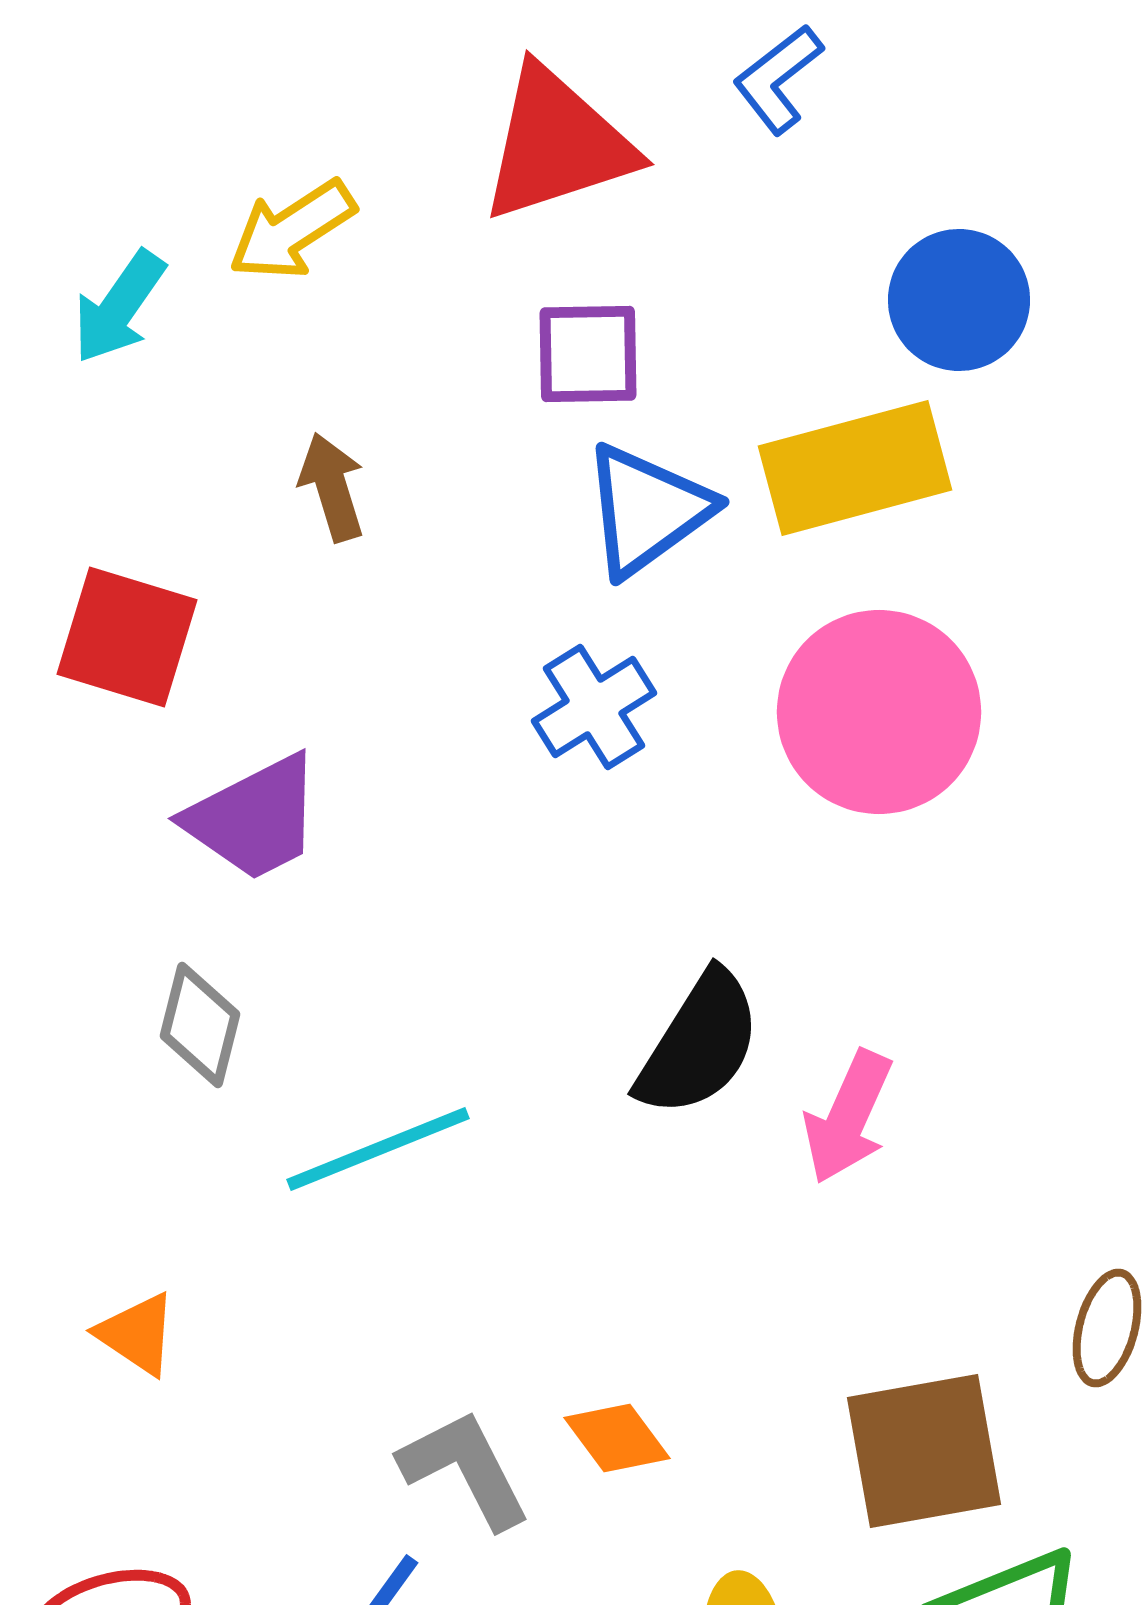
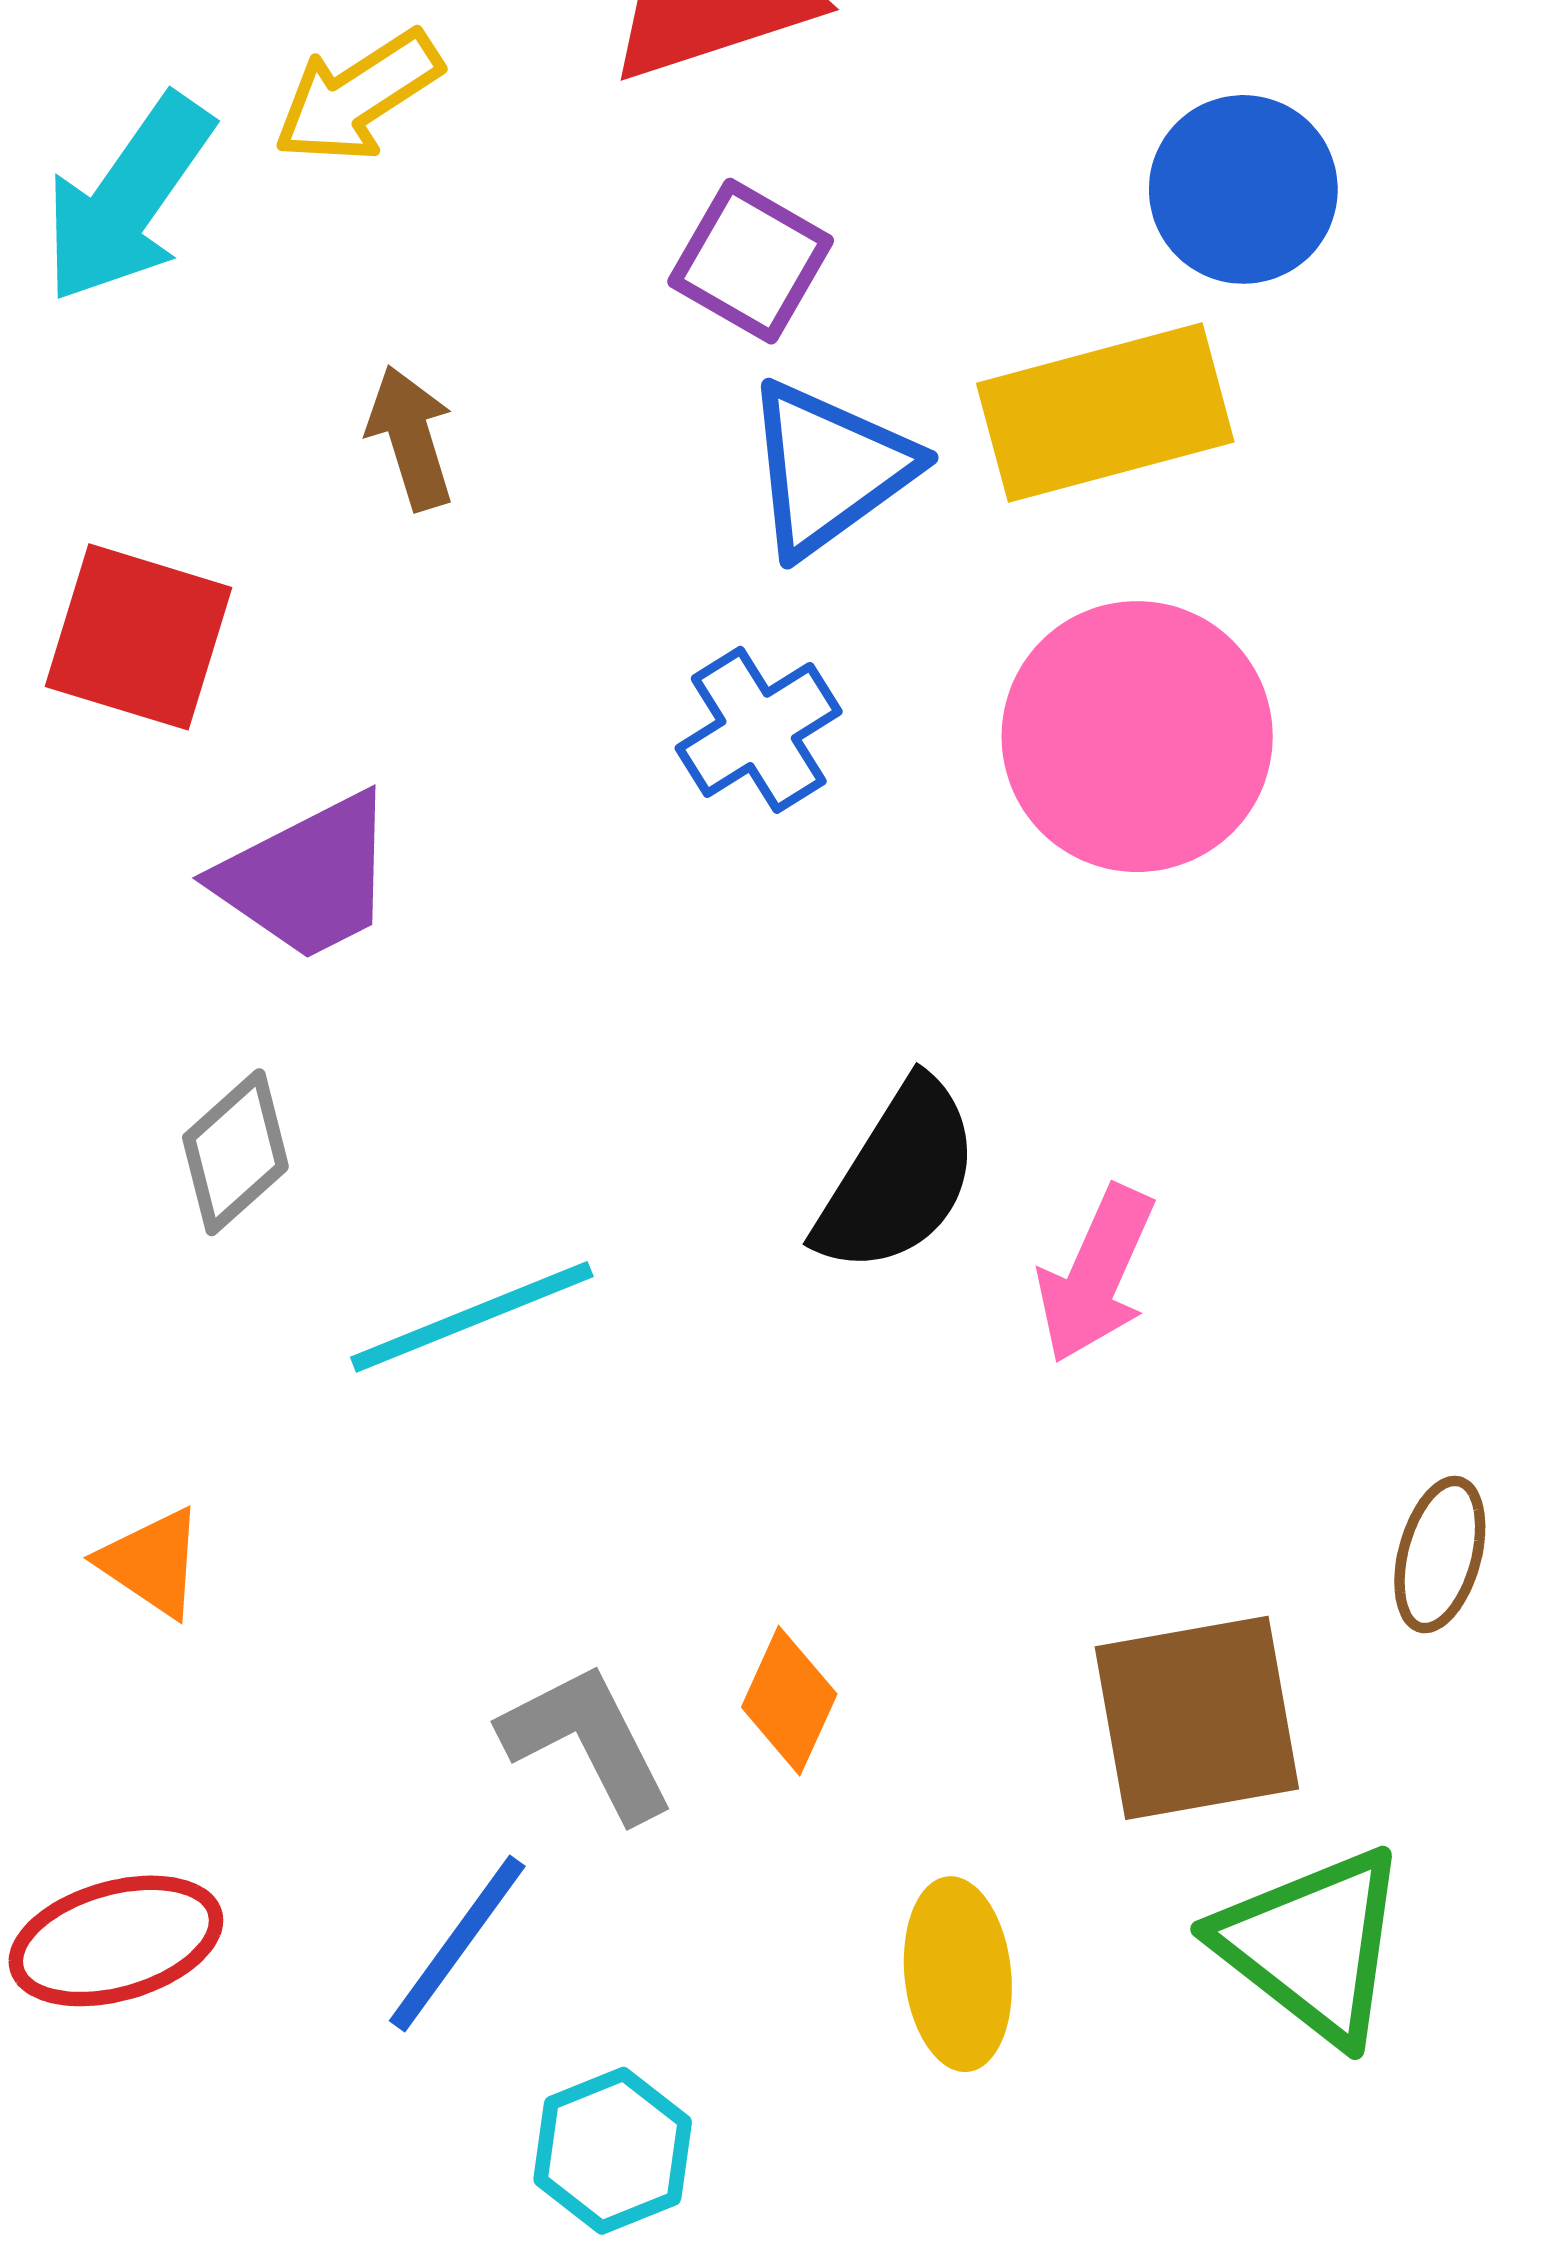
cyan arrow: (119, 307) -> (128, 199), size x1.4
purple square: (588, 354) -> (751, 261), turned 31
gray diamond: (200, 1025) -> (235, 1152), turned 34
orange diamond: (617, 1438) -> (789, 1701), turned 61

